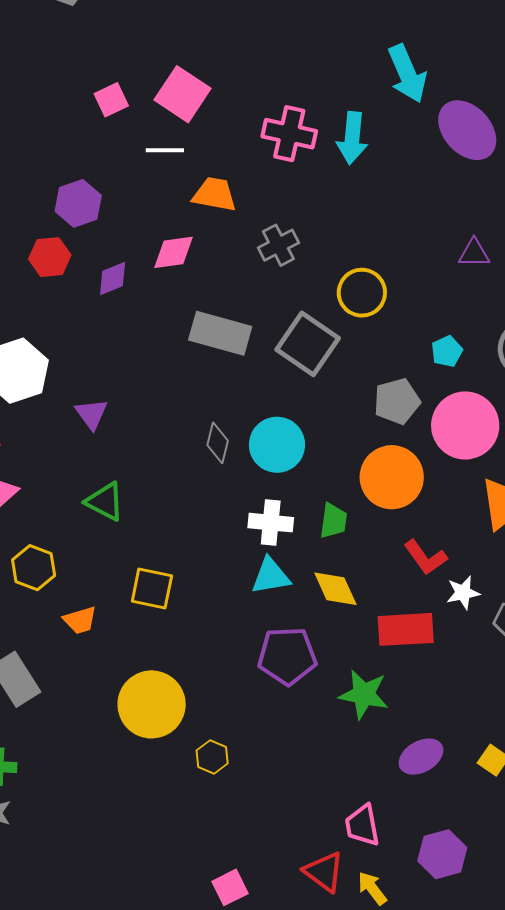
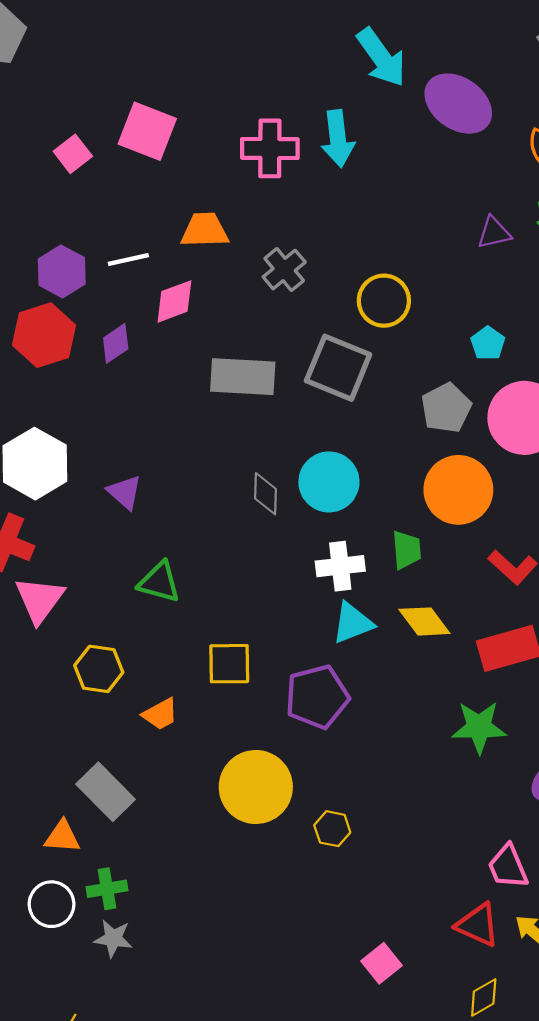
white line: (165, 150) -> (128, 259), moved
red hexagon: (50, 257) -> (44, 335), size x1.4
purple pentagon: (287, 656) -> (317, 697), moved

